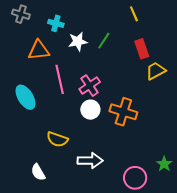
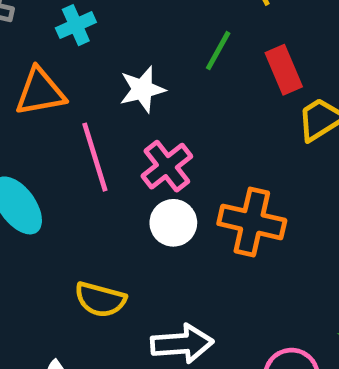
cyan cross: (56, 23) -> (76, 25), turned -35
white star: (78, 41) -> (142, 89), moved
green line: (104, 41) -> (218, 51), moved

